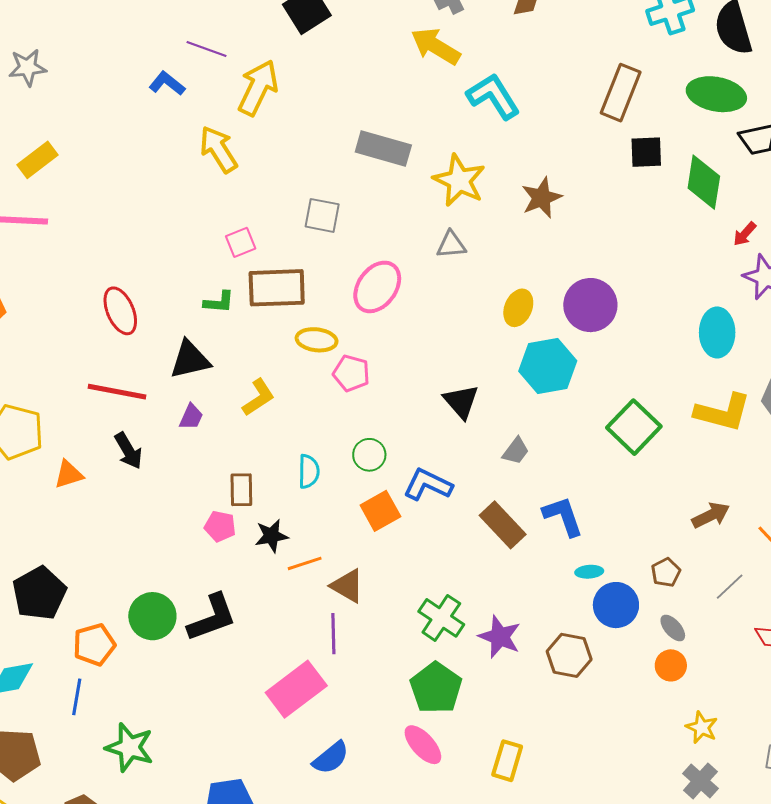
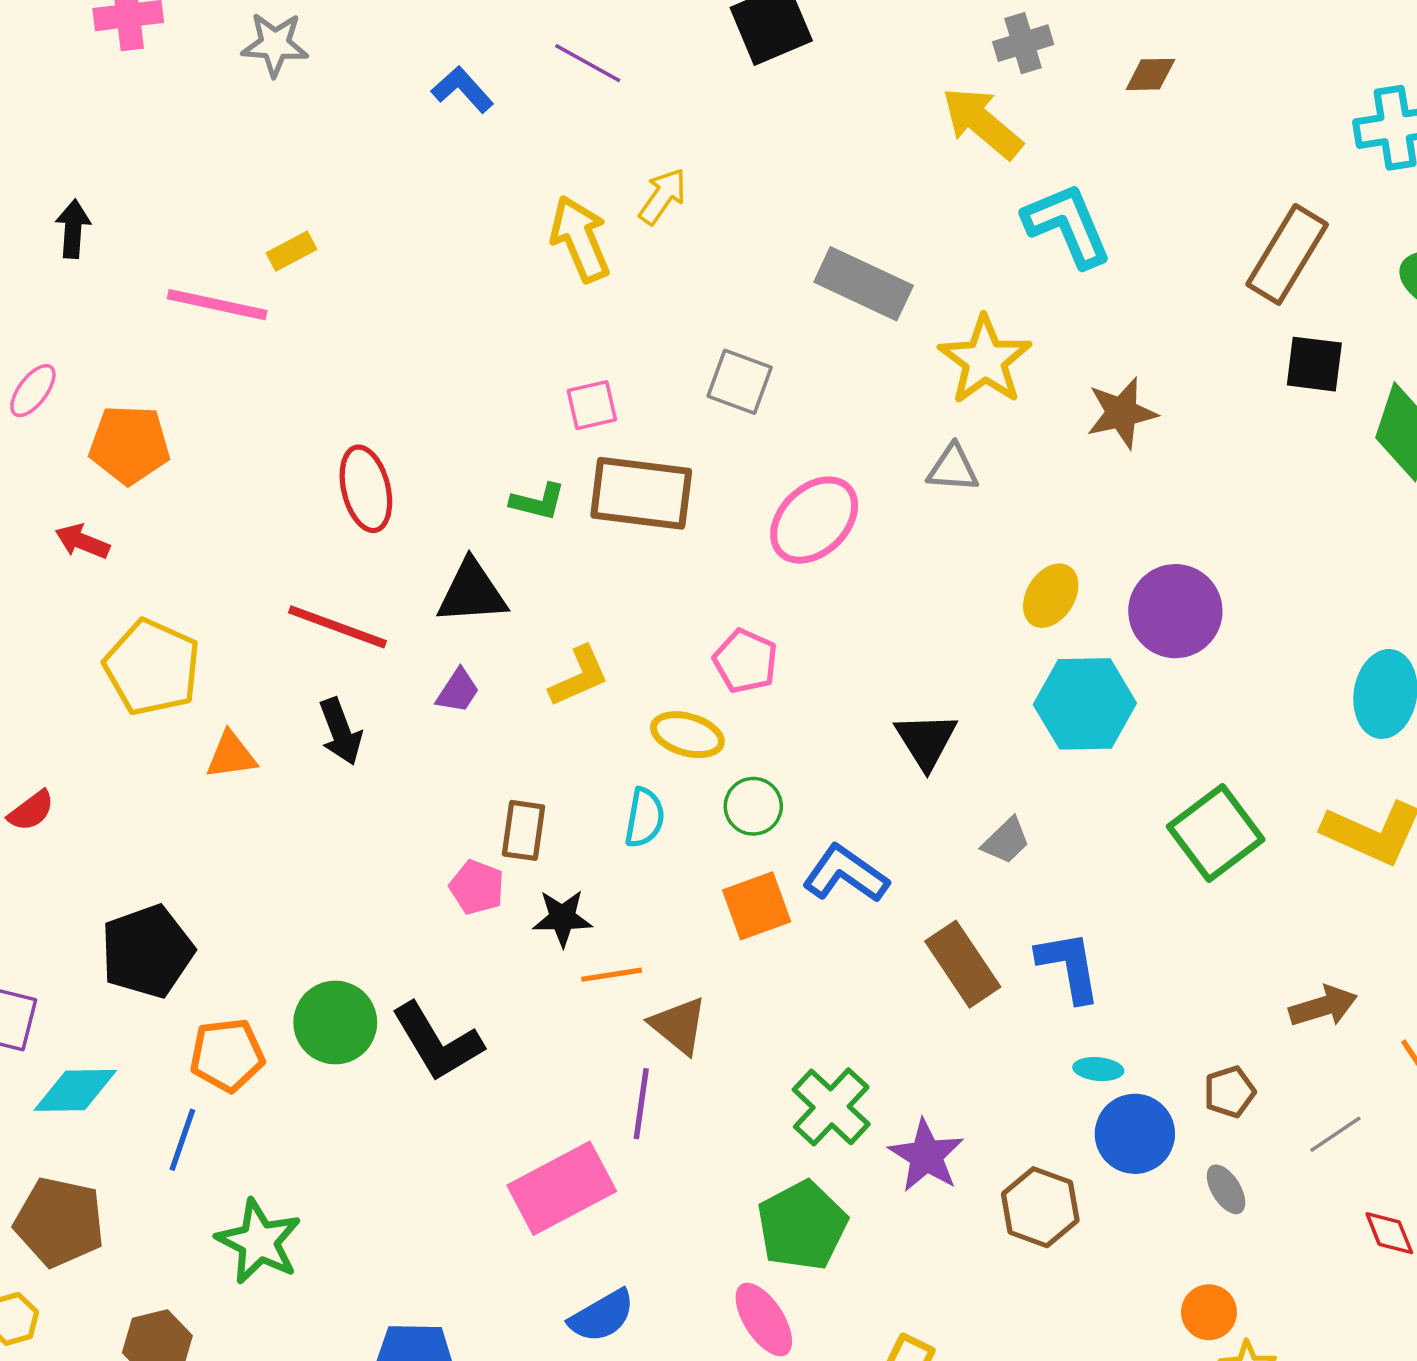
blue L-shape: (167, 83) -> (463, 89), moved
yellow arrow: (258, 88) -> (662, 196), moved, size x0.6
yellow rectangle: (38, 160) -> (292, 251), moved, size x0.7
yellow ellipse: (317, 340) -> (687, 735), moved
black L-shape: (212, 618) -> (437, 1042), turned 70
orange circle: (671, 665) -> (1209, 1312), moved

